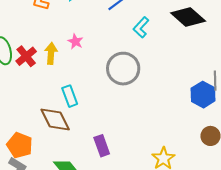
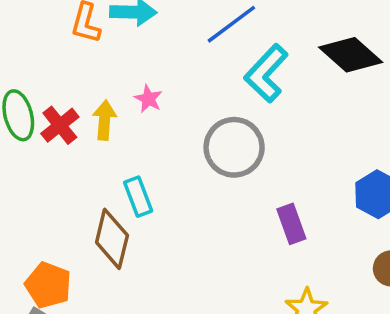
cyan L-shape: (141, 27) -> (266, 73), size x1.5
brown diamond: (55, 120) -> (112, 239), turned 40
purple rectangle: (102, 146) -> (291, 224), moved

